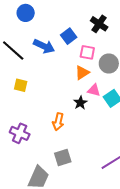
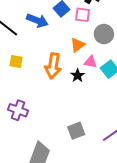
pink square: (87, 52) -> (83, 15), moved
orange arrow: (58, 122) -> (53, 66), moved, size x1.4
gray square: (63, 158) -> (76, 131), moved

